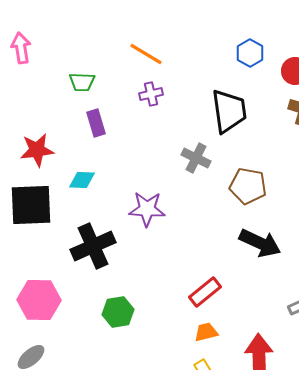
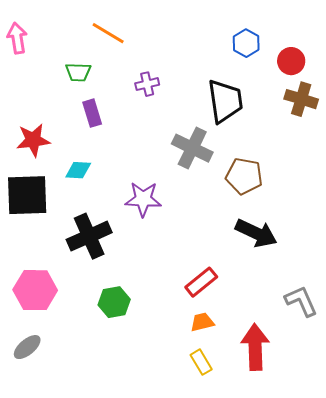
orange line: (146, 54) -> (108, 33), moved
gray cross: (196, 158) -> (192, 148), size x1.4

